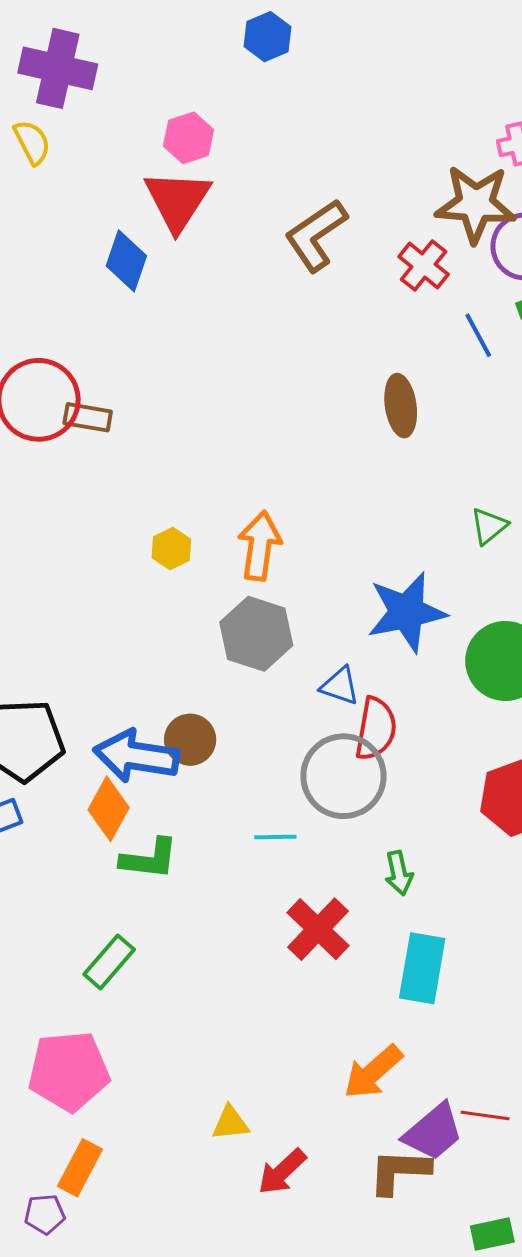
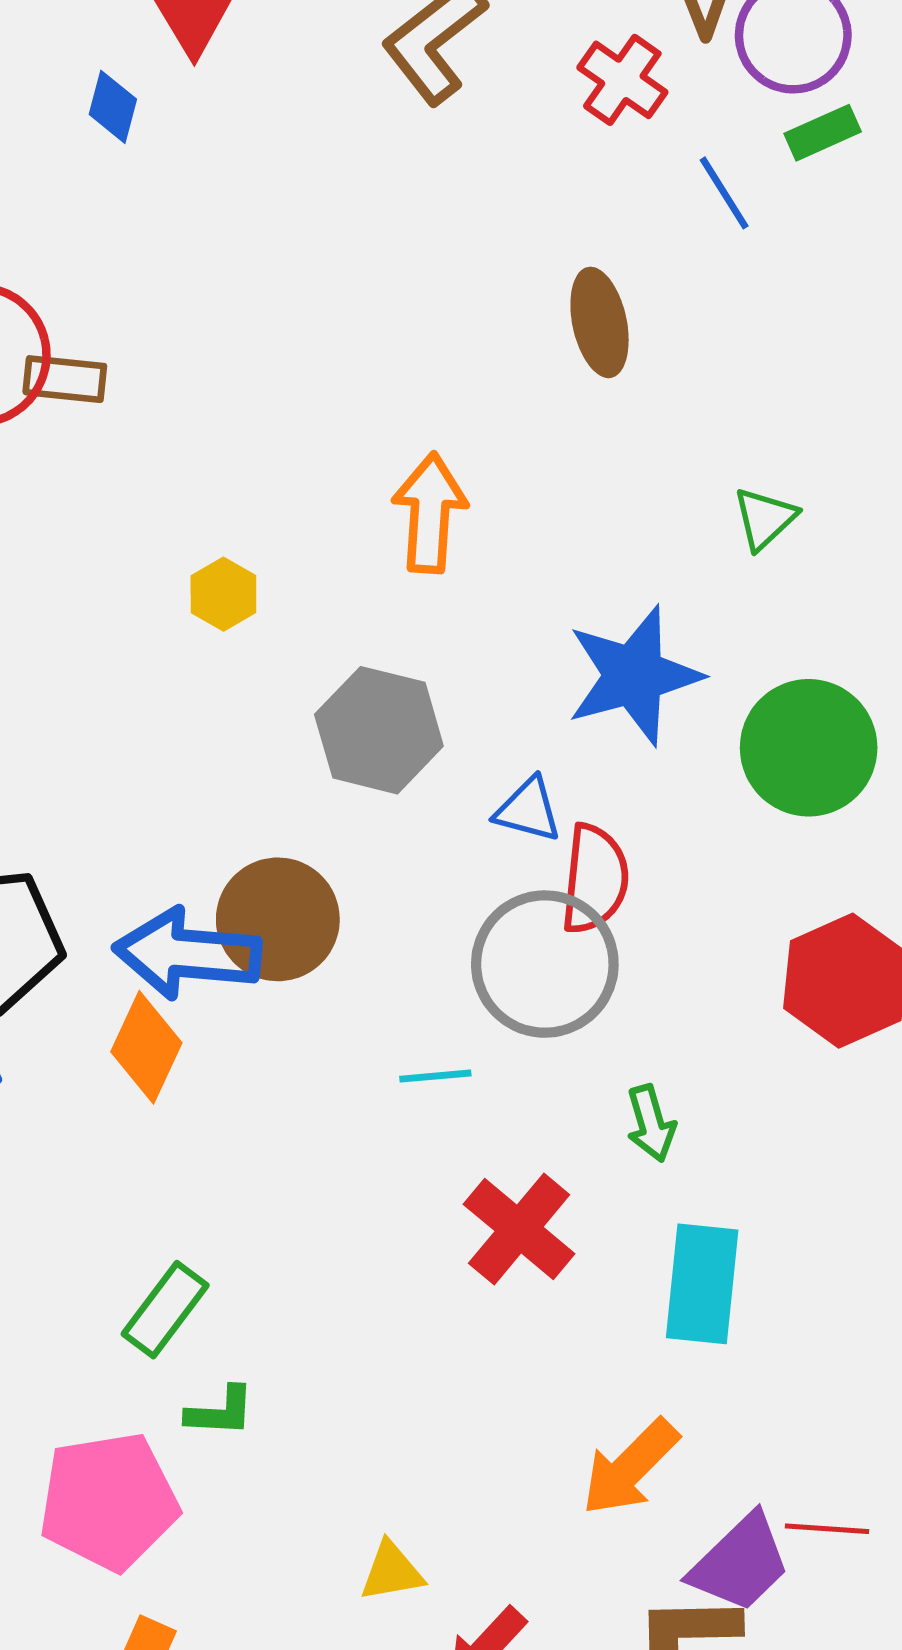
blue diamond: (126, 261) -> (113, 107), size x0.7
orange arrow: (260, 546) -> (430, 513), moved
brown circle: (190, 740) -> (278, 919), size x1.4
green L-shape: (149, 859) -> (220, 1412), moved, size x0.7

